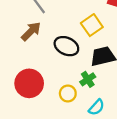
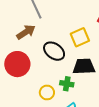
green cross: (88, 79) -> (67, 84), turned 32
red circle: (29, 83) -> (17, 64), moved

